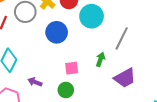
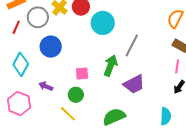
blue circle: (57, 32) -> (51, 47), moved
green arrow: (100, 59) -> (111, 66), size x1.5

